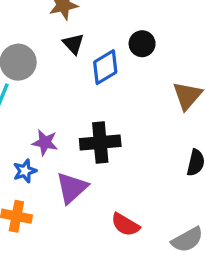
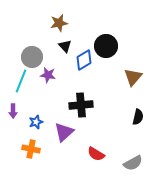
black circle: (142, 44) -> (106, 46), size x1.5
purple star: (45, 143) -> (48, 75), moved

